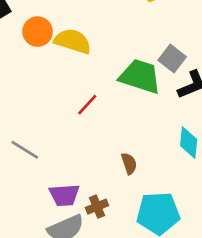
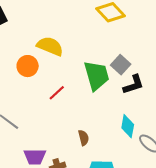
orange circle: (38, 32) -> (28, 66), moved
green trapezoid: (140, 76) -> (97, 76), turned 52

